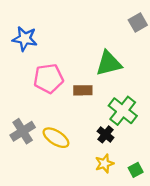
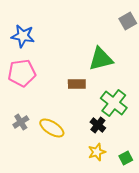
pink pentagon: (48, 78) -> (22, 73), moved
gray cross: (23, 131) -> (21, 122), size x0.7

